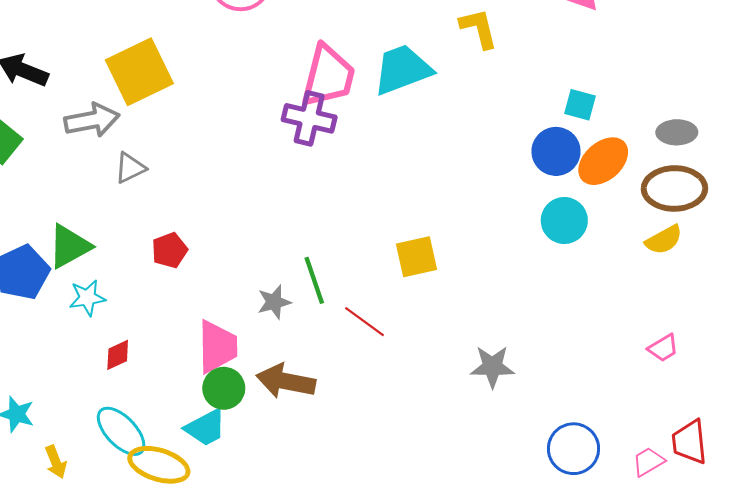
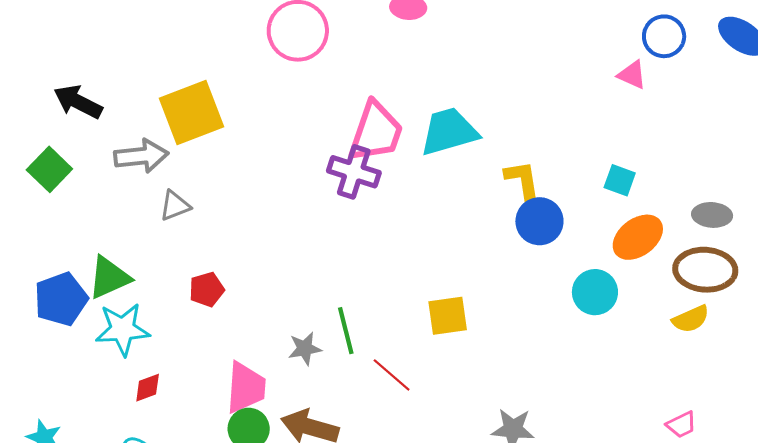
yellow L-shape: (479, 28) -> (523, 180), moved
blue circle: (556, 151) -> (539, 221), moved
cyan star: (87, 298) -> (122, 329), size x1.5

